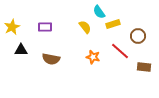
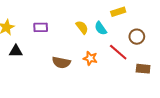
cyan semicircle: (99, 12) -> (101, 28), moved
yellow rectangle: (113, 24) -> (118, 12), moved
brown semicircle: (51, 59) -> (61, 62), moved

